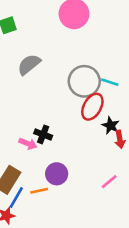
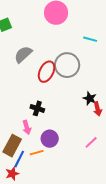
cyan line: (110, 82) -> (90, 39), moved
red ellipse: (92, 107) -> (47, 72), moved
pink arrow: (28, 144) -> (27, 127), moved, turned 56

